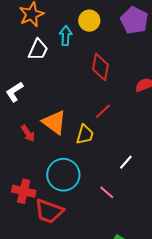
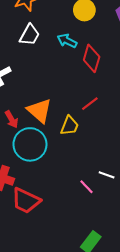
cyan arrow: (66, 36) -> (67, 41), moved, turned -72
white line: (126, 162) -> (107, 175), moved, turned 63
cyan circle: (63, 175) -> (30, 144), moved

